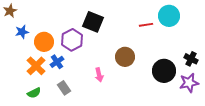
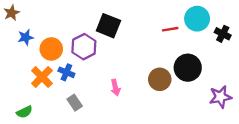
brown circle: (125, 57) -> (160, 79), moved
black cross: (191, 59) -> (223, 34), moved
blue cross: (57, 62) -> (66, 72), turned -32
black circle: (164, 71) -> (188, 68), moved
green semicircle: (34, 93) -> (24, 112), moved

